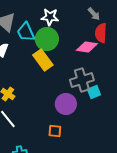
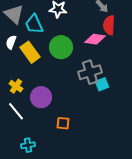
green circle: (47, 39) -> (61, 47), moved
yellow rectangle: (43, 60) -> (30, 52), moved
purple circle: (66, 104) -> (41, 97), moved

